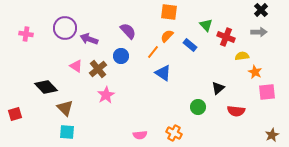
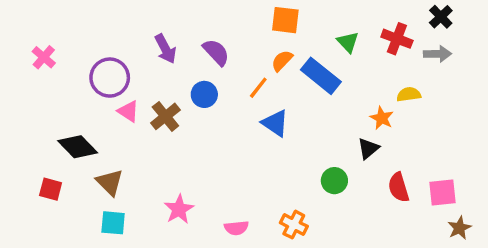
purple circle: (65, 28) -> (110, 78), moved
pink cross: (26, 34) -> (44, 57), turned 32
red cross: (226, 37) -> (397, 39), moved
purple arrow: (89, 39) -> (165, 49), moved, turned -138
blue rectangle: (190, 45) -> (321, 76), size x1.6
orange star: (255, 72) -> (382, 118), moved
pink square: (267, 92) -> (443, 192), moved
pink star: (106, 95) -> (179, 209), moved
red semicircle: (236, 111) -> (399, 187), turned 66
red square: (15, 114) -> (51, 189), moved, turned 32

